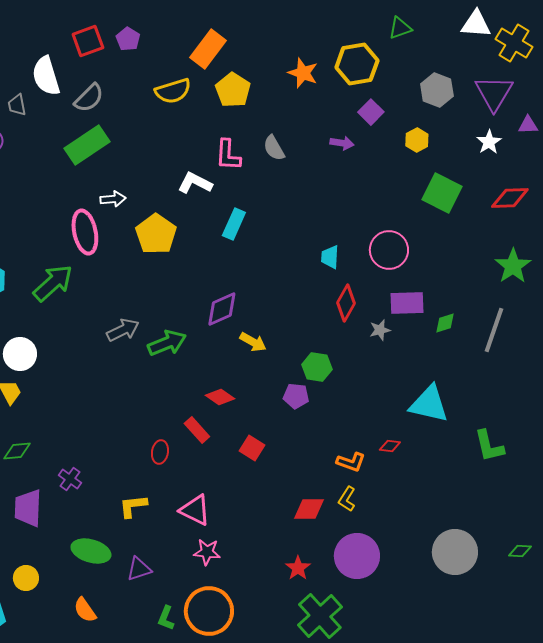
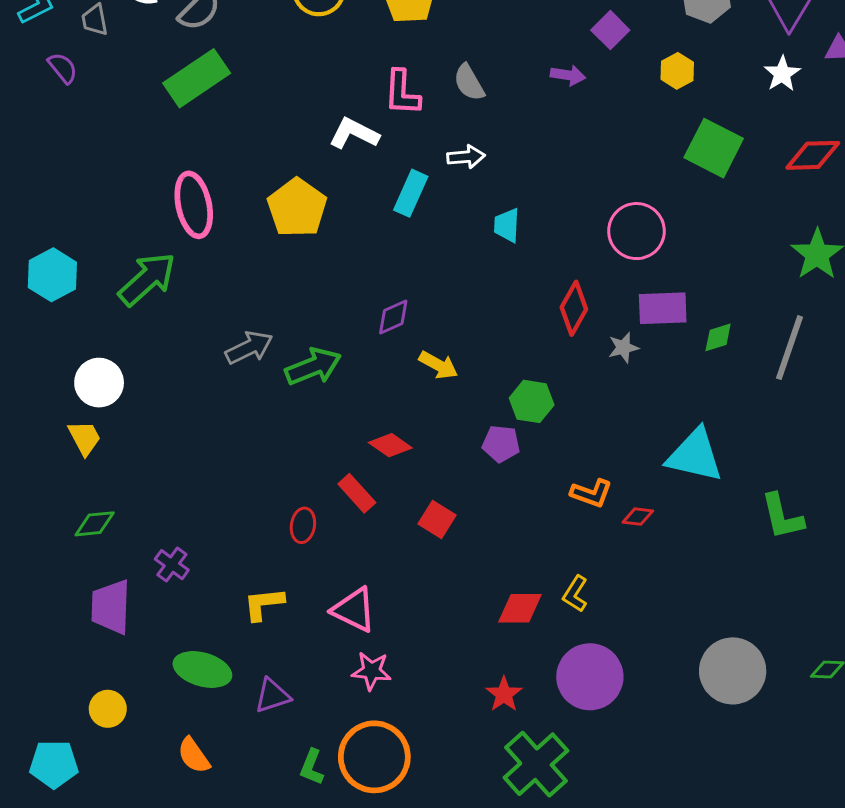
white arrow: (113, 199) -> (466, 157), moved
cyan trapezoid: (330, 257) -> (507, 225), moved
purple diamond: (222, 309) -> (393, 317), size x0.7
orange L-shape: (351, 462) -> (591, 493), moved

